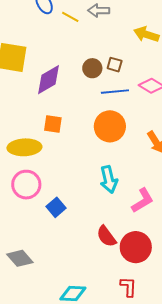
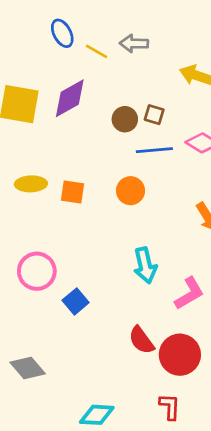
purple diamond: (49, 80) -> (70, 98), moved
orange circle: (110, 126) -> (131, 191), moved, size x0.7
yellow ellipse: (24, 147) -> (31, 184), moved, size x0.7

